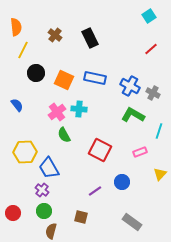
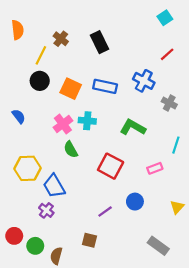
yellow line: (23, 50) -> (41, 55), moved
blue cross: (130, 86) -> (144, 81), moved
green L-shape: (133, 115) -> (133, 127), moved
yellow triangle: (160, 174) -> (177, 207), moved
green circle: (44, 211) -> (35, 246), moved
gray rectangle: (132, 222) -> (158, 246), moved

